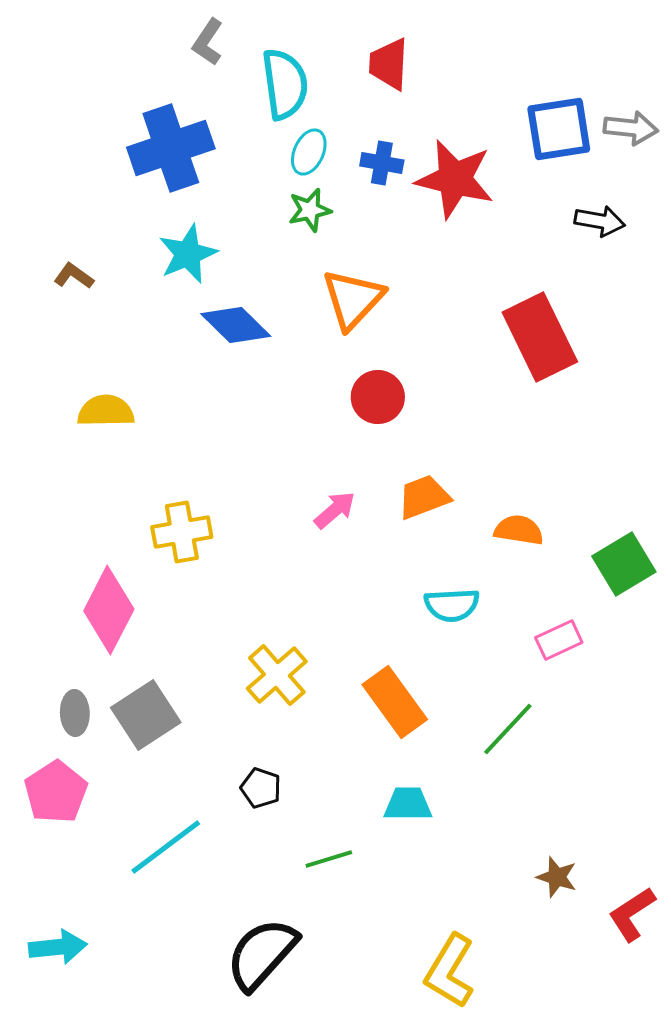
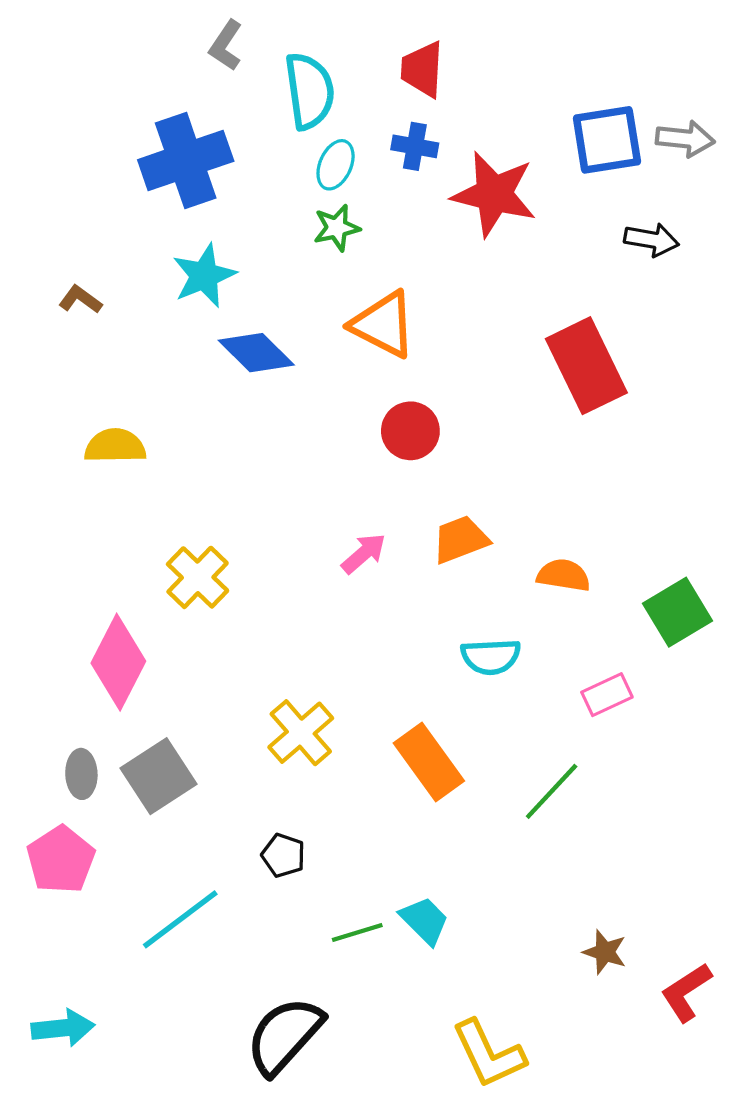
blue cross: (382, 163) -> (415, 146), moved
orange triangle: (353, 299) -> (383, 324), turned -46
yellow cross: (182, 532) -> (198, 577), turned -36
cyan trapezoid: (408, 804) -> (425, 921), moved, turned 45
yellow L-shape: (450, 971) -> (489, 1054), turned -56

